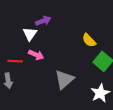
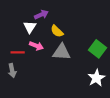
yellow semicircle: (89, 40) -> (57, 31), moved
gray triangle: (64, 79) -> (62, 52), moved, turned 48

